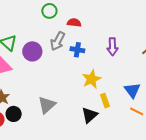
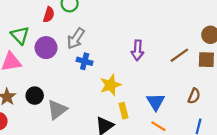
red semicircle: (74, 23) -> (49, 15), moved, turned 96
blue cross: (77, 50) -> (85, 61), moved
black circle: (14, 114) -> (35, 96), moved

